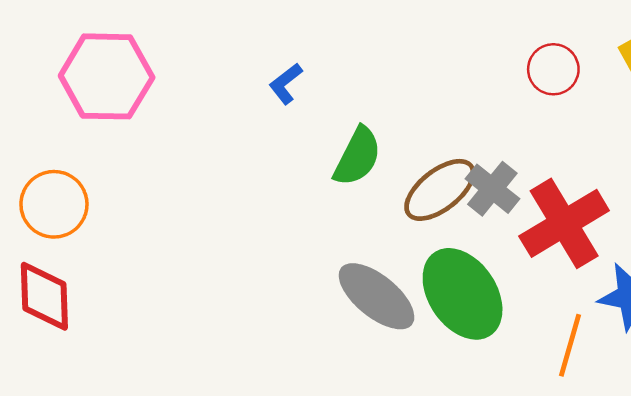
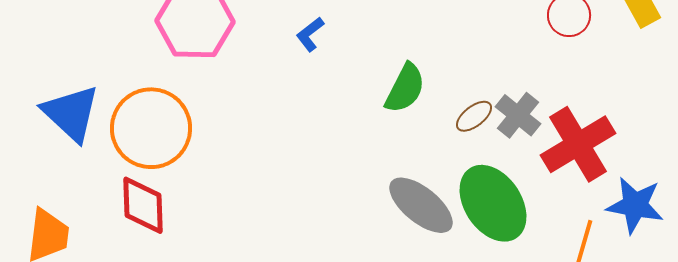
blue L-shape: (286, 84) -> (310, 34), moved
brown ellipse: (440, 190) -> (474, 116), size x0.6
orange circle: (54, 204) -> (151, 128), size x1.4

